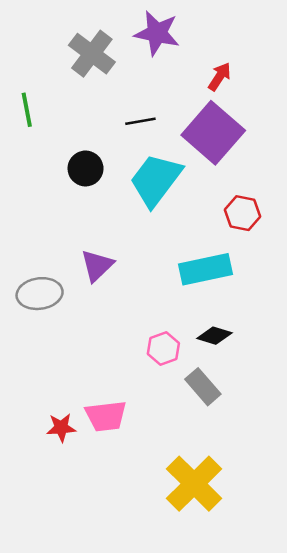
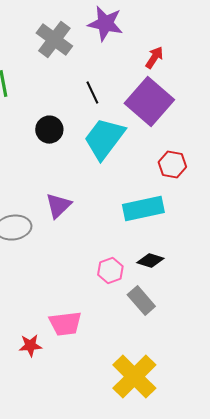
black line: (140, 121) -> (92, 93), turned 75
red star: (61, 428) -> (30, 346), moved

